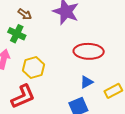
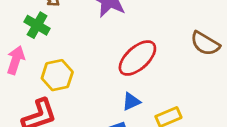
red ellipse: (89, 51) -> (137, 58), turned -48

